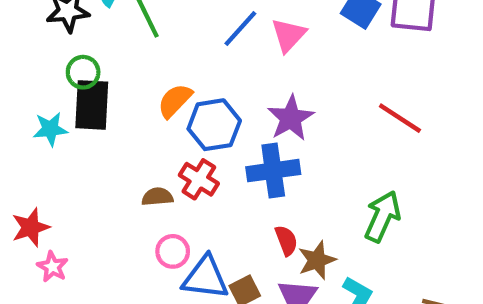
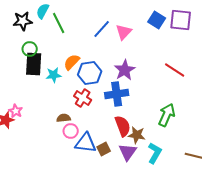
cyan star: (50, 129) -> (54, 75), moved
brown semicircle: (157, 197) -> (64, 118), moved
red semicircle: (286, 240) -> (123, 126), size x1.5
brown star: (317, 260) -> (137, 135), turned 30
pink star: (52, 267) -> (16, 111), moved

